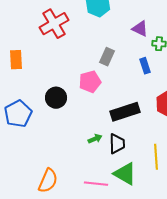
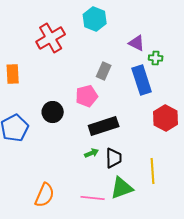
blue rectangle: (145, 66) -> (142, 80), size x1.8
black rectangle: (125, 112) -> (104, 126), moved
green triangle: (125, 174) -> (122, 188), turned -50

